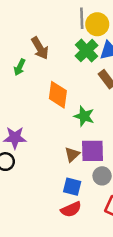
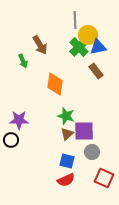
yellow circle: (97, 24) -> (88, 35), moved
green arrow: (20, 67) -> (23, 61), turned -48
green star: (84, 116) -> (66, 116), moved

